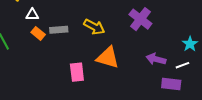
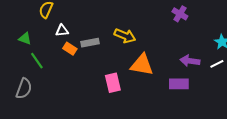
purple cross: (140, 19) -> (180, 14), moved, size x0.7
purple rectangle: (171, 84) -> (179, 84), moved

